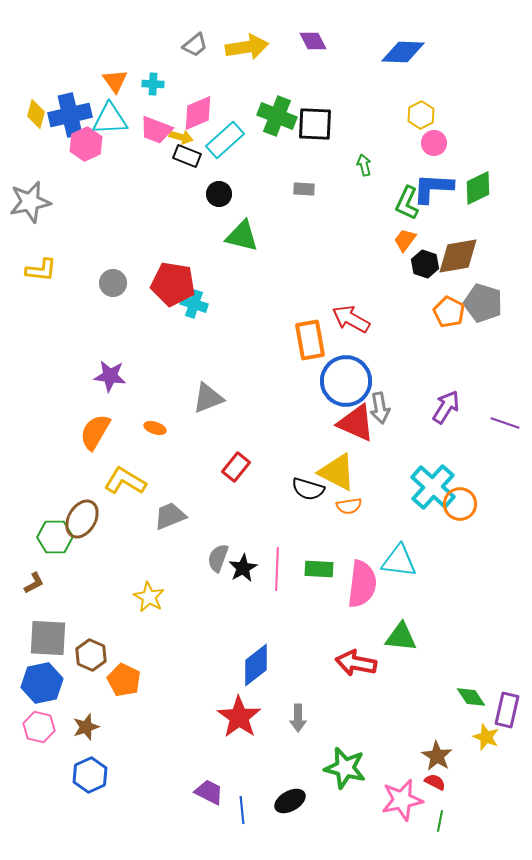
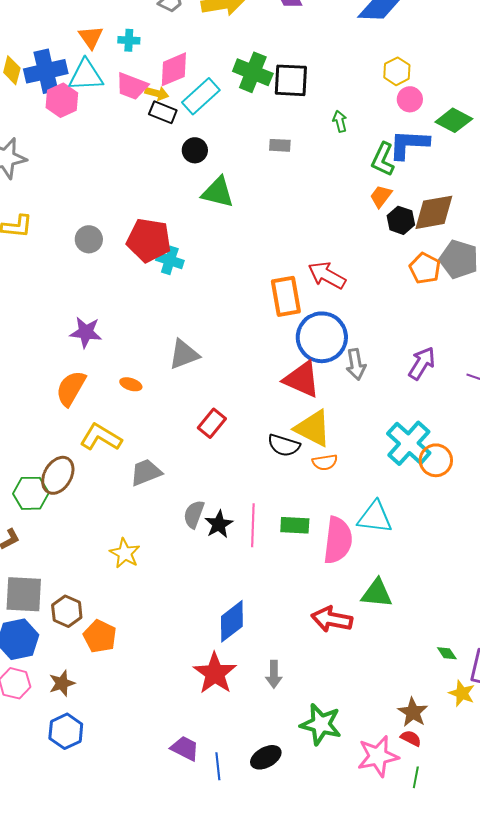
green diamond: (478, 188) -> (454, 120), moved, turned 54
red triangle: (356, 423) -> (302, 379), moved
green diamond: (471, 697) -> (447, 653), size x0.7

